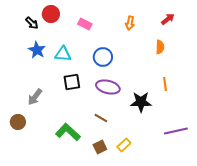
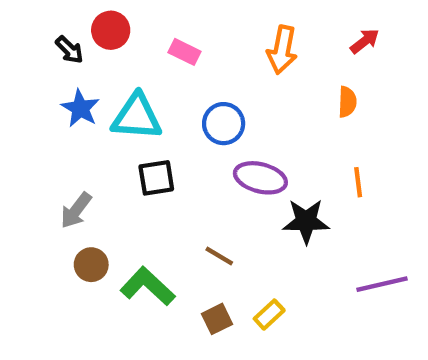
orange arrow: (130, 23) -> (282, 50), size x1.5
cyan triangle: (63, 54) -> (137, 117), size x1.4
purple ellipse: (108, 87) -> (260, 178), moved
brown circle: (18, 122) -> (91, 265), moved

